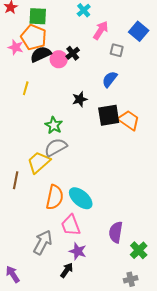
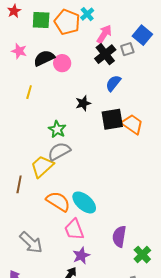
orange pentagon: (34, 37) -> (67, 22), moved
gray square: (117, 50) -> (127, 49), moved, turned -32
black cross: (73, 53) -> (105, 54), moved, size x1.5
orange semicircle: (55, 197) -> (58, 201), turned -70
gray arrow: (43, 242) -> (31, 243), moved, turned 105
purple star: (78, 251) -> (81, 256), turned 30

